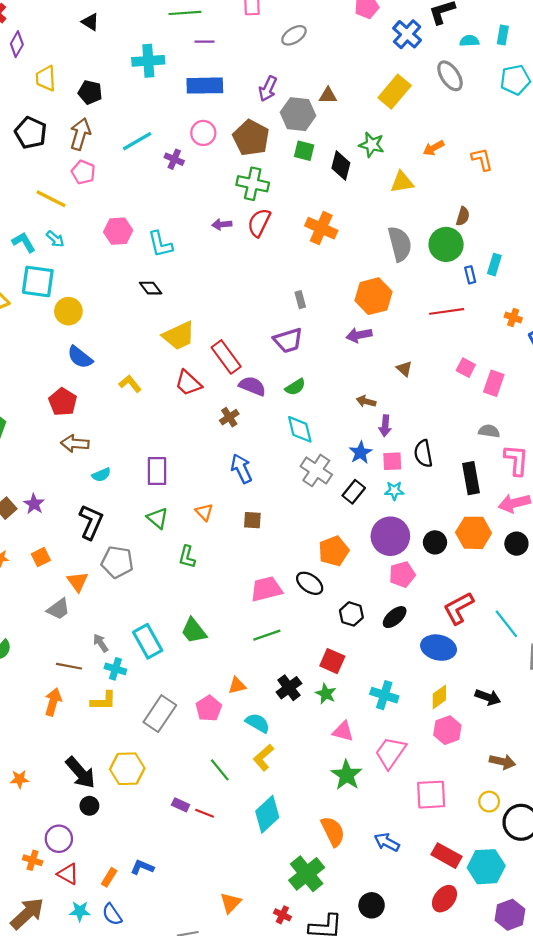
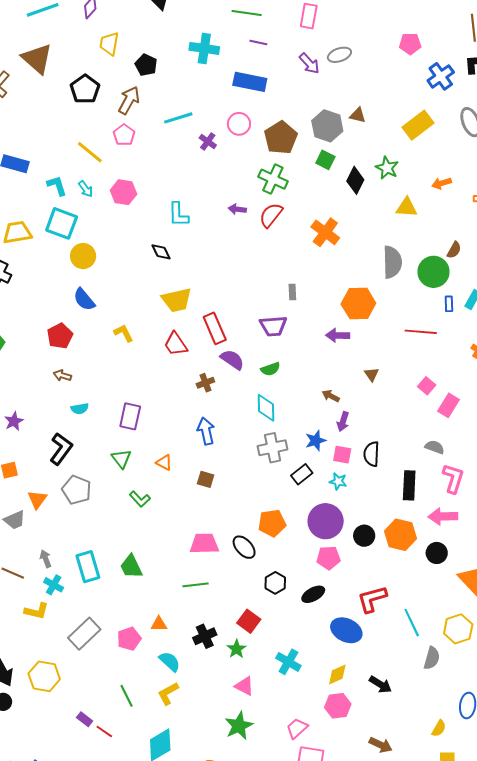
purple arrow: (268, 89) -> (309, 63), moved, turned -80
pink hexagon: (118, 231) -> (124, 192), moved
brown arrow: (75, 443) -> (62, 375), size x0.7
gray cross: (316, 470) -> (273, 448), turned 32
orange triangle: (204, 512) -> (164, 463), turned -30
green L-shape: (187, 557) -> (140, 499), turned -70
pink trapezoid: (390, 753) -> (297, 728), moved, size x0.7

